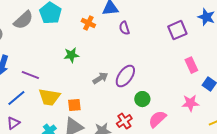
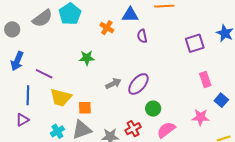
blue line: (16, 98) -> (28, 95), turned -54

